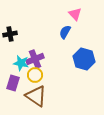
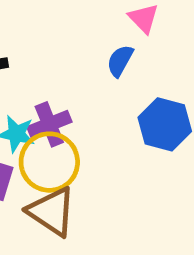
yellow circle: (35, 75) -> (49, 162), size x1.6

